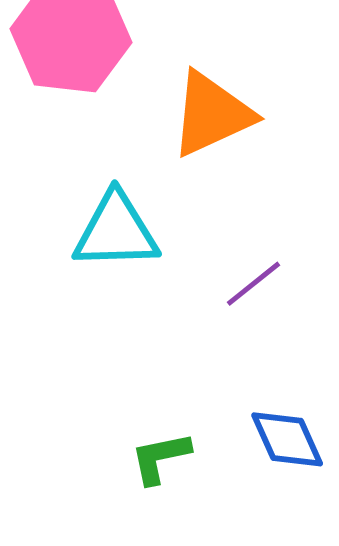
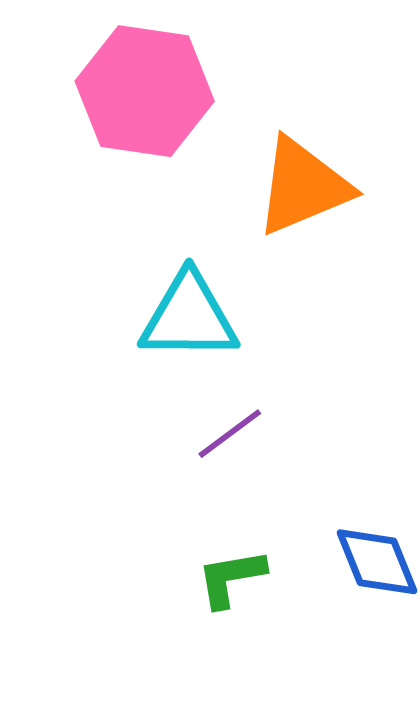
purple line: (254, 284) -> (230, 434), moved

